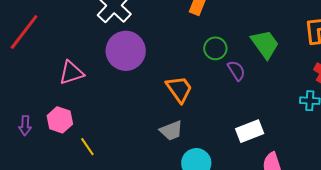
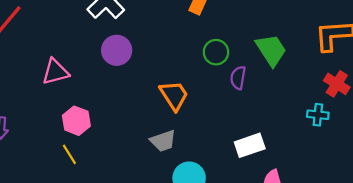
purple circle: (126, 51) -> (117, 50), size x0.7
purple semicircle: (236, 71) -> (238, 78), turned -140
pink hexagon: (60, 120) -> (76, 121), moved

